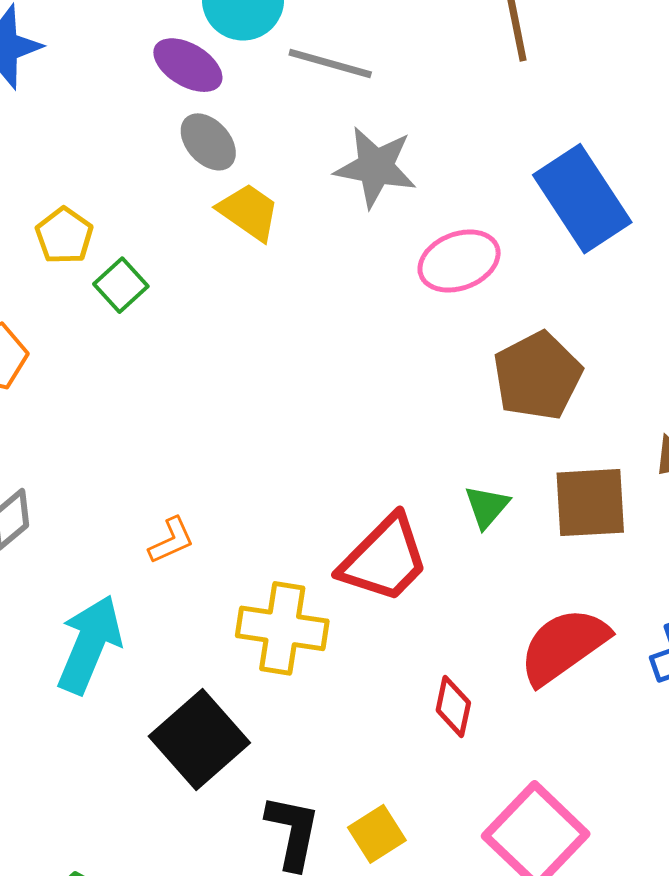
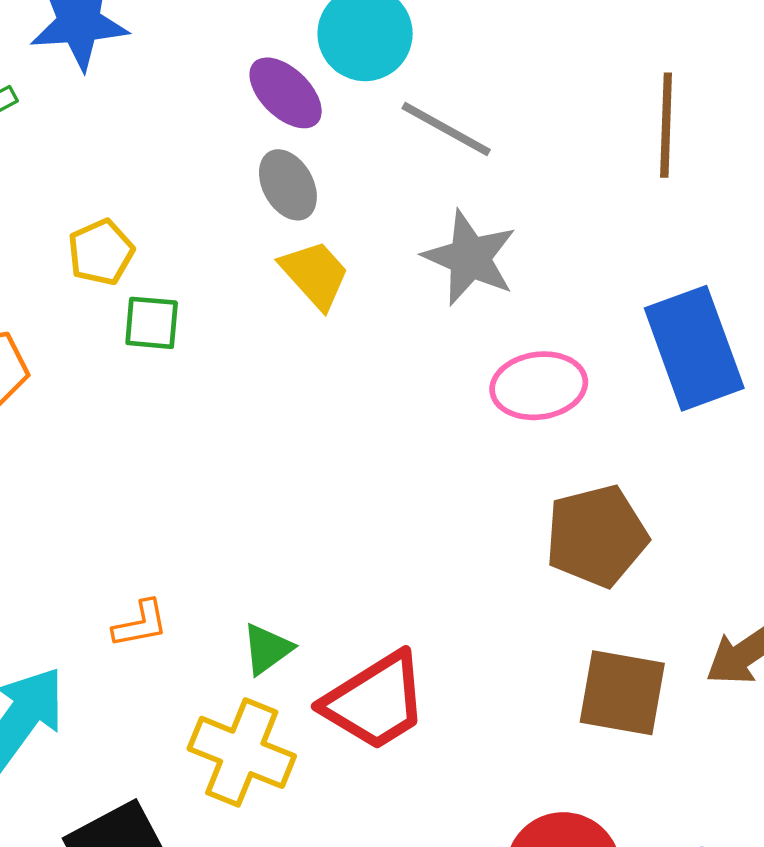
green square: (121, 285) -> (152, 323), turned 34
green triangle: (487, 507) -> (267, 649), moved

